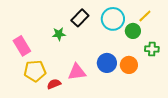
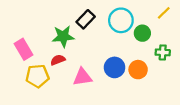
yellow line: (145, 16) -> (164, 13), moved
green star: (59, 34) -> (63, 36), size x1.5
red semicircle: (54, 84) -> (58, 60), moved

